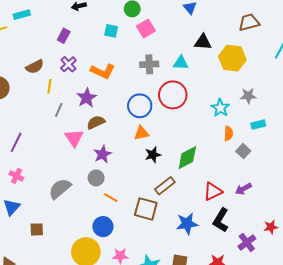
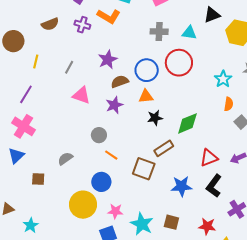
black triangle: (203, 42) -> (212, 15), turned -30
purple cross: (68, 64) -> (82, 25), turned -35
orange L-shape: (103, 71) -> (109, 16), moved
yellow line: (49, 86) -> (36, 61), moved
purple star: (87, 98) -> (108, 60), moved
brown semicircle: (96, 122) -> (120, 82), moved
pink triangle: (74, 138) -> (81, 95), turned -42
purple star: (103, 154) -> (114, 105), moved
pink cross: (16, 176) -> (23, 126), size x1.6
gray semicircle: (60, 189) -> (65, 159), moved, size x0.7

